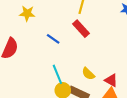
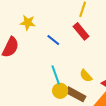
yellow star: (27, 13) -> (28, 23), moved

